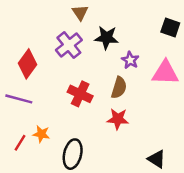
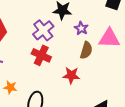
purple cross: (69, 45) -> (43, 30), moved
brown semicircle: (119, 88) -> (86, 50), moved

